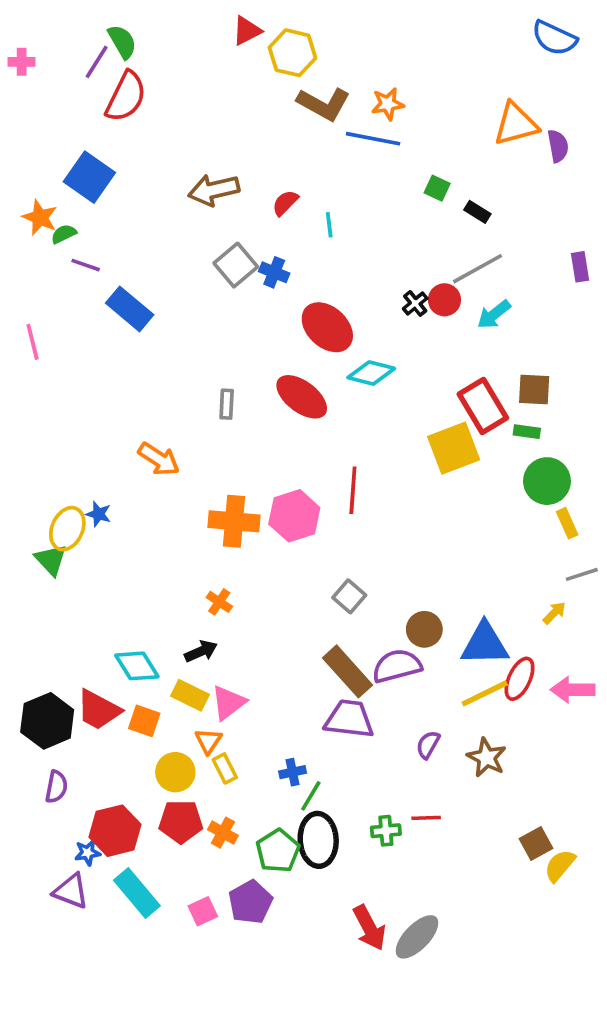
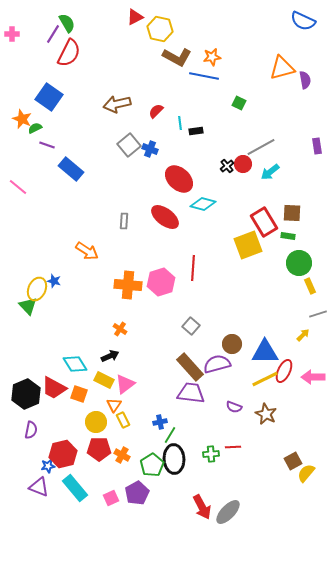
black rectangle: (477, 212) -> (196, 131), moved, turned -40
pink line: (33, 342) -> (18, 187), turned -36
purple semicircle: (428, 745) -> (234, 407), turned -98

